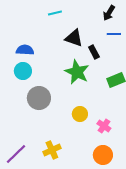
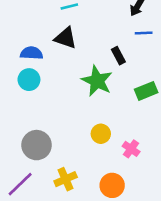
black triangle: (74, 38) -> (66, 38), moved
gray circle: (39, 98) -> (37, 145), moved
orange circle: (103, 155) -> (112, 185), moved

